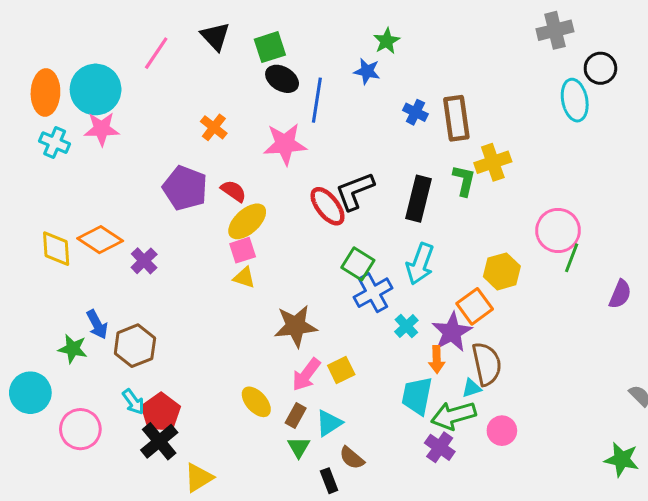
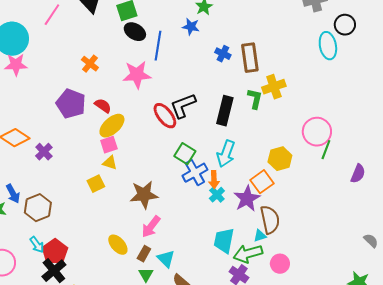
orange arrow: (437, 359) -> (214, 180), moved
yellow square: (341, 370) -> (96, 184), moved
cyan triangle: (329, 423) -> (166, 259), turned -42

